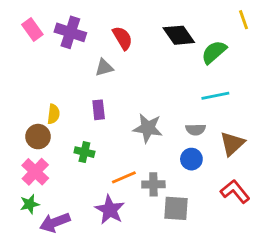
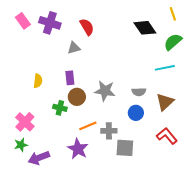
black diamond: (179, 35) -> (145, 28), moved
green semicircle: (214, 52) -> (173, 42), moved
cyan line: (215, 96) -> (165, 68), moved
brown circle: (38, 137) -> (77, 97), moved

